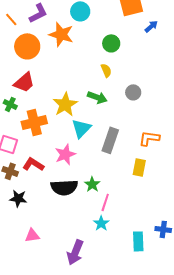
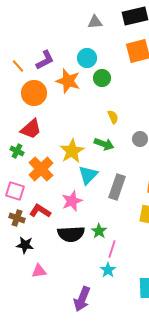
green circle: (111, 43) -> (102, 78), moved
orange cross: (34, 122) -> (41, 169), turned -30
pink triangle: (32, 235) -> (39, 271), moved

